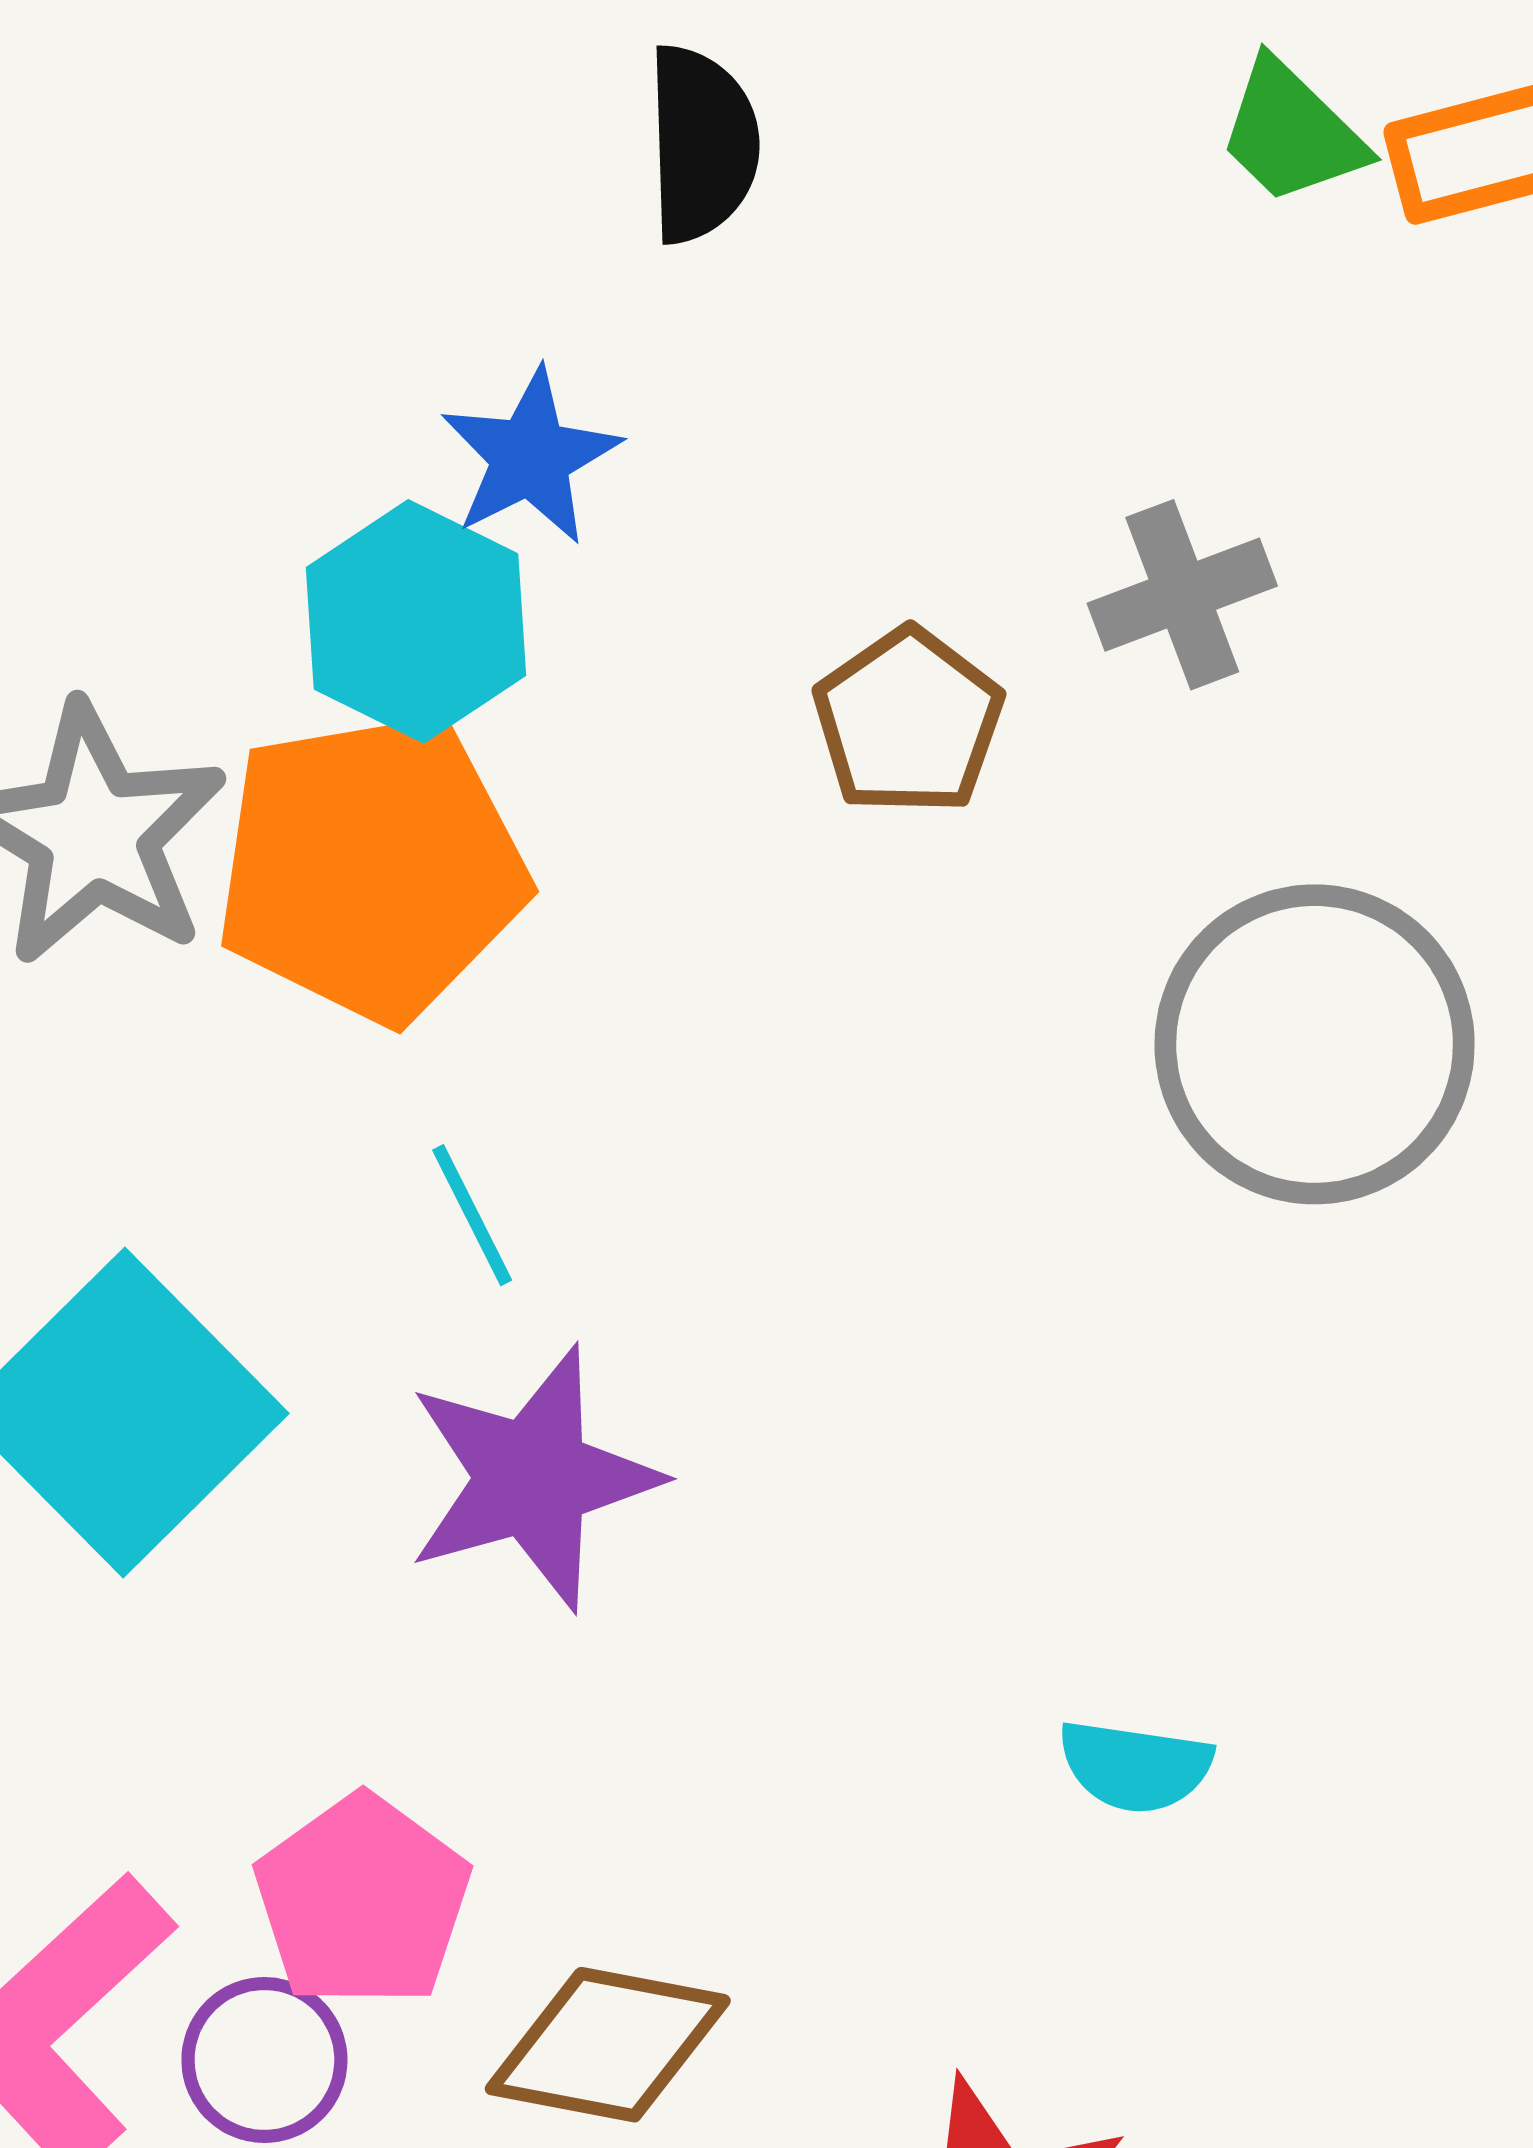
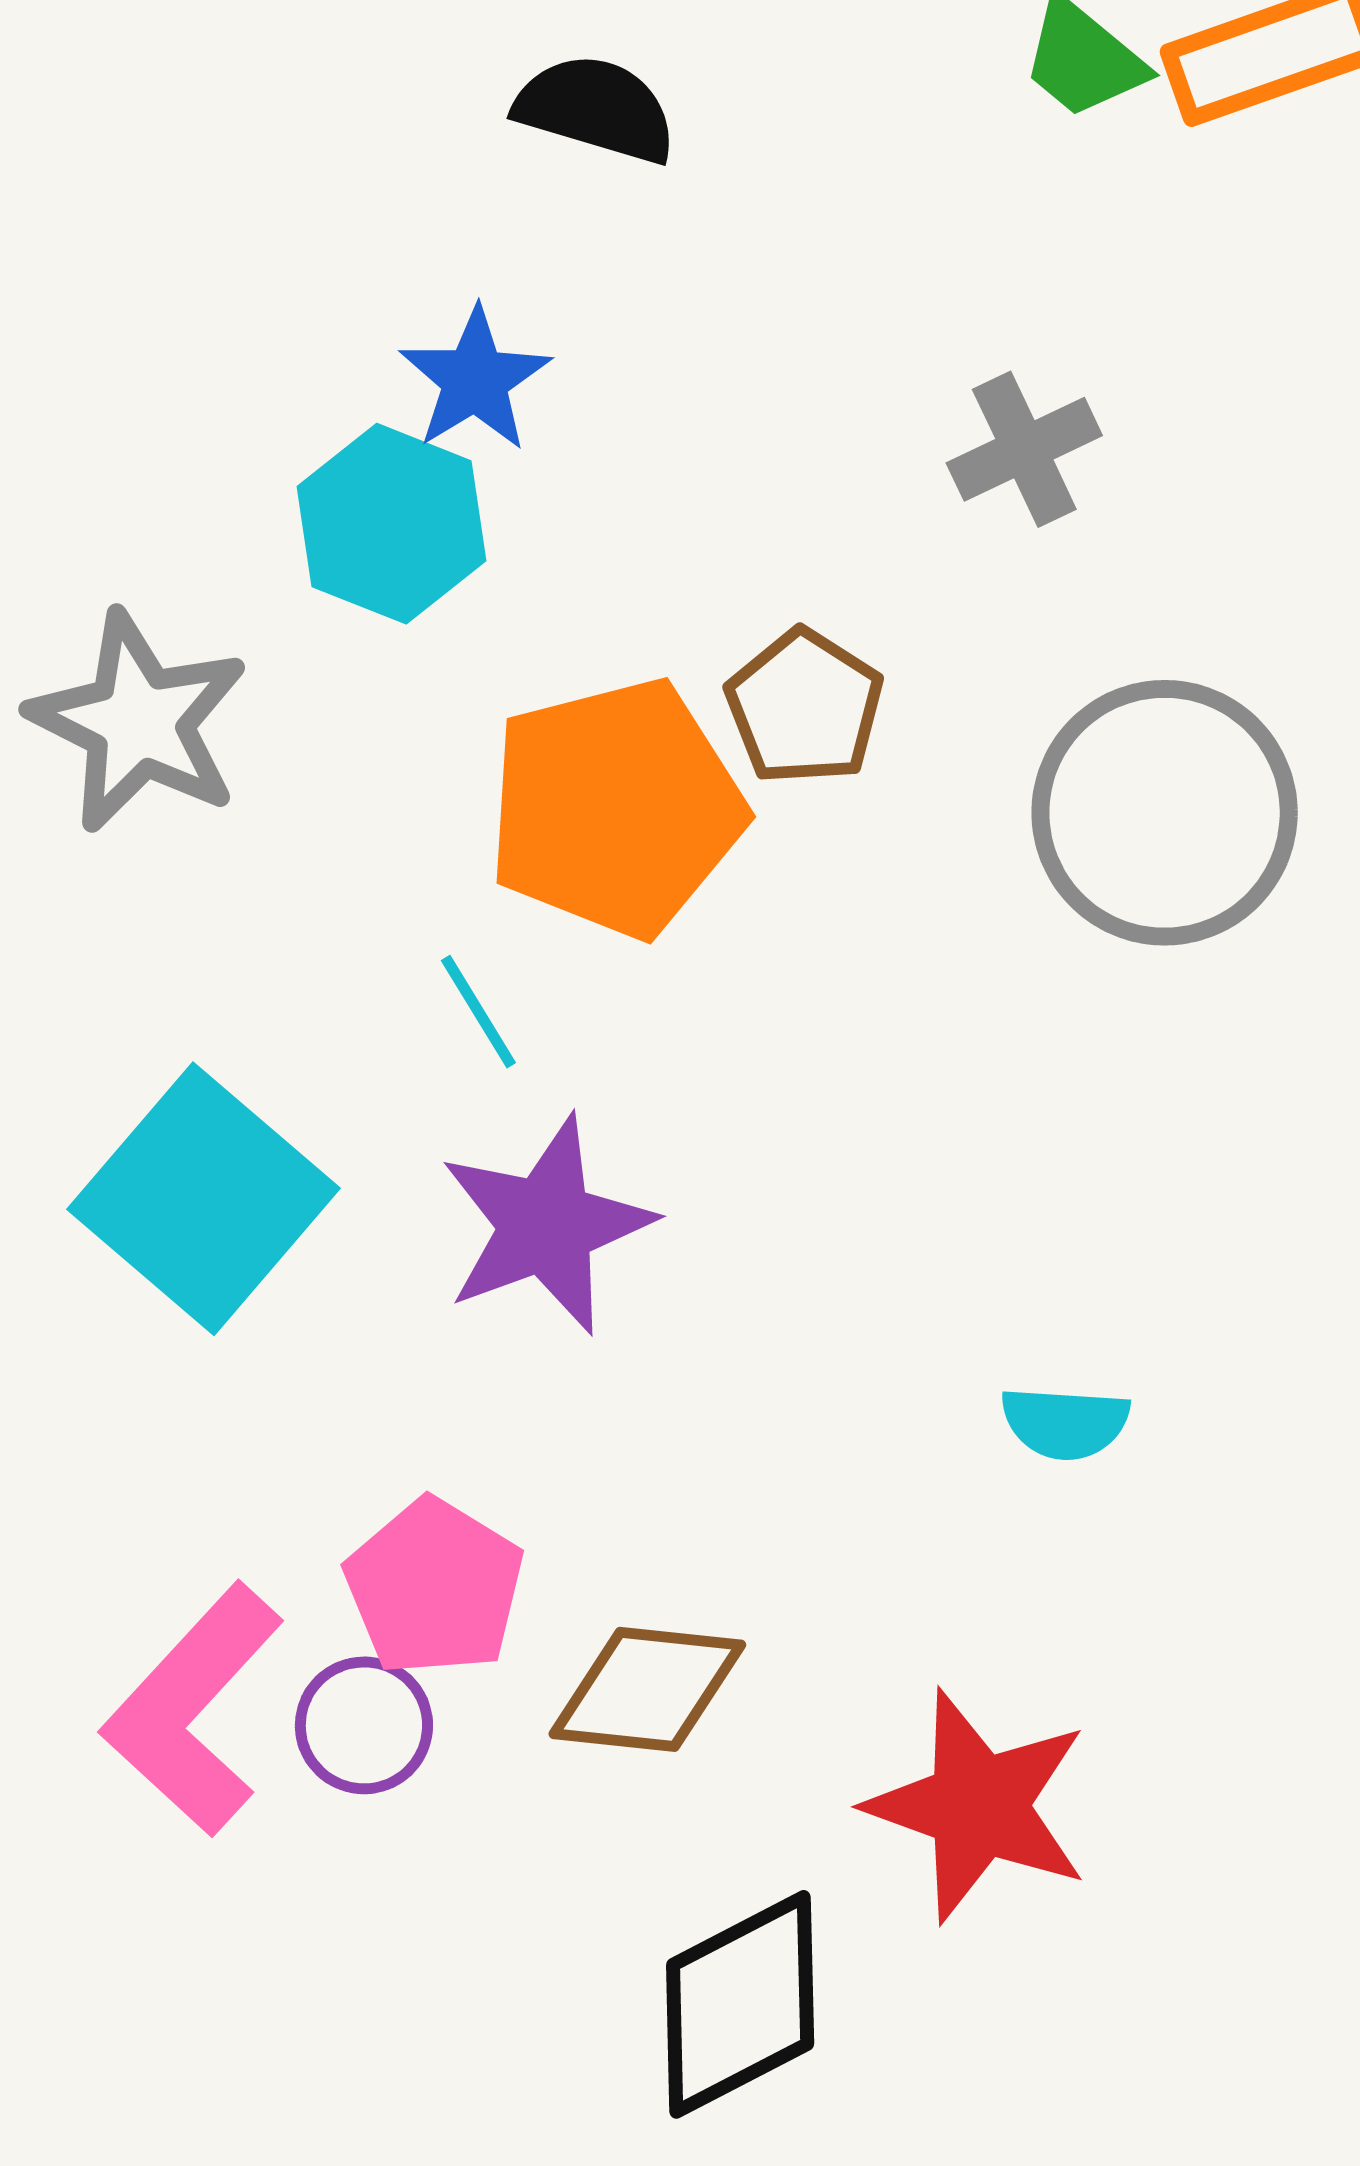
black semicircle: (702, 144) -> (596, 109), turned -67
brown pentagon: (908, 722) -> (805, 707), moved
orange pentagon: (371, 867) -> (616, 808), moved

